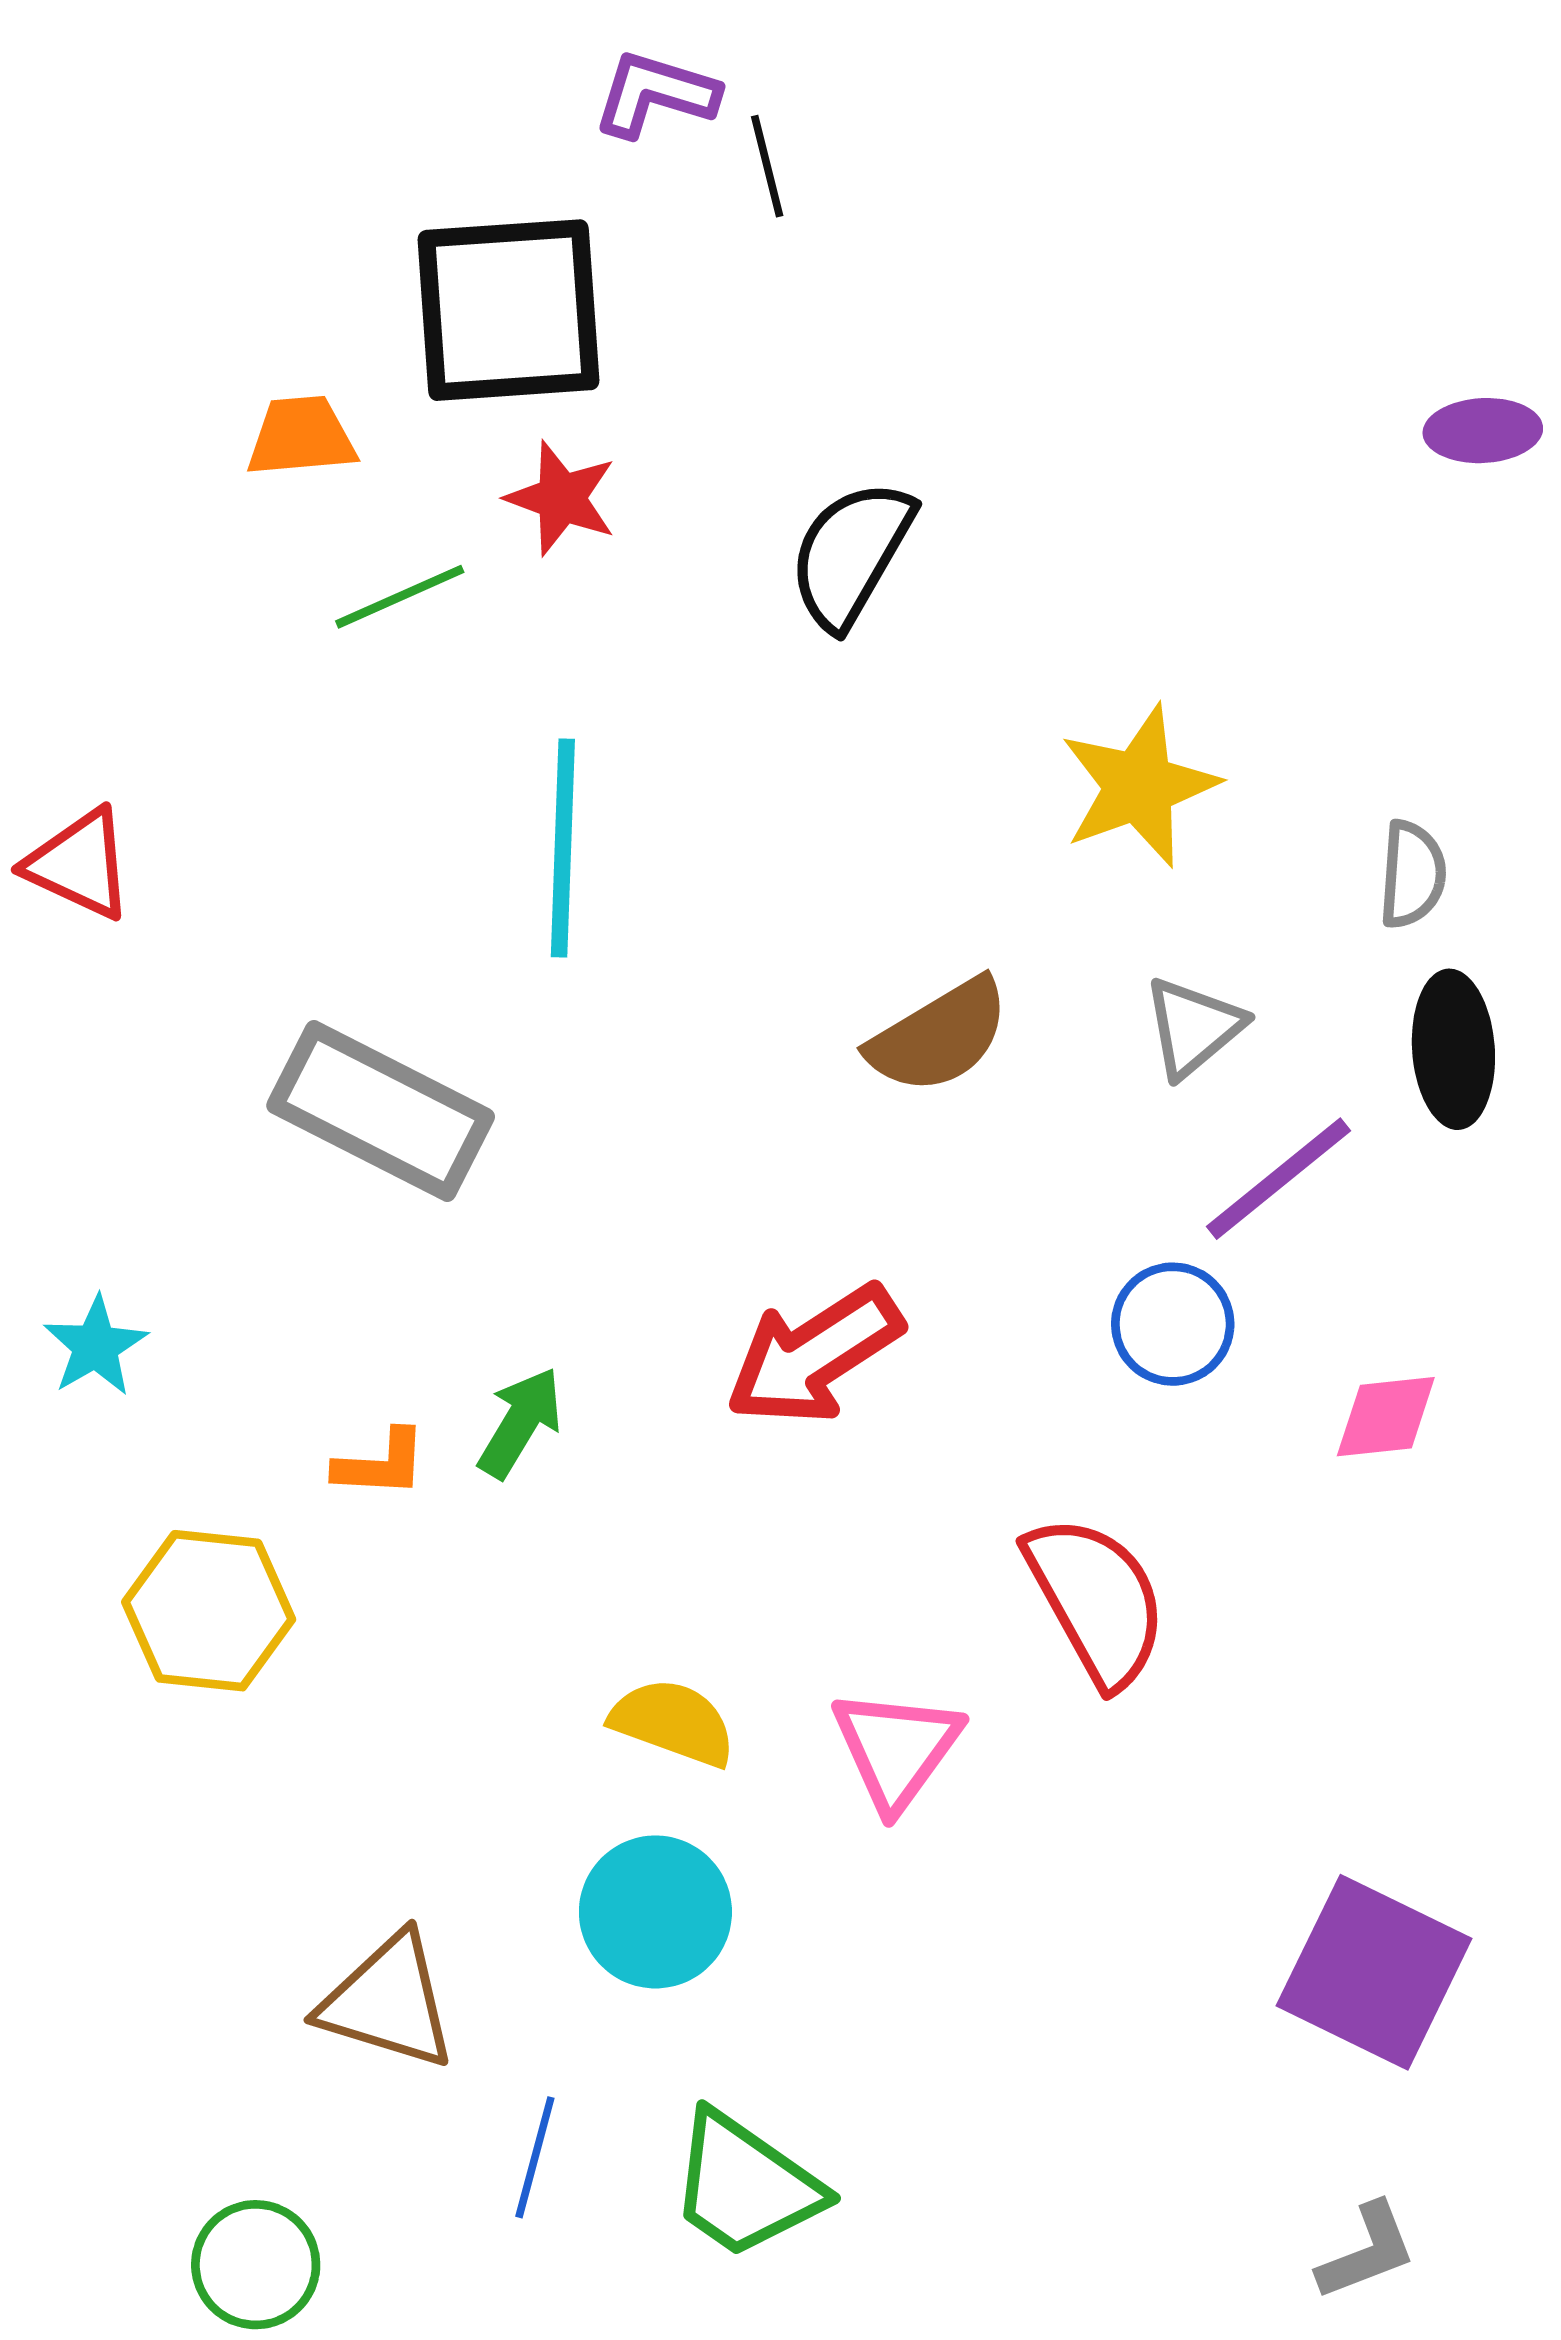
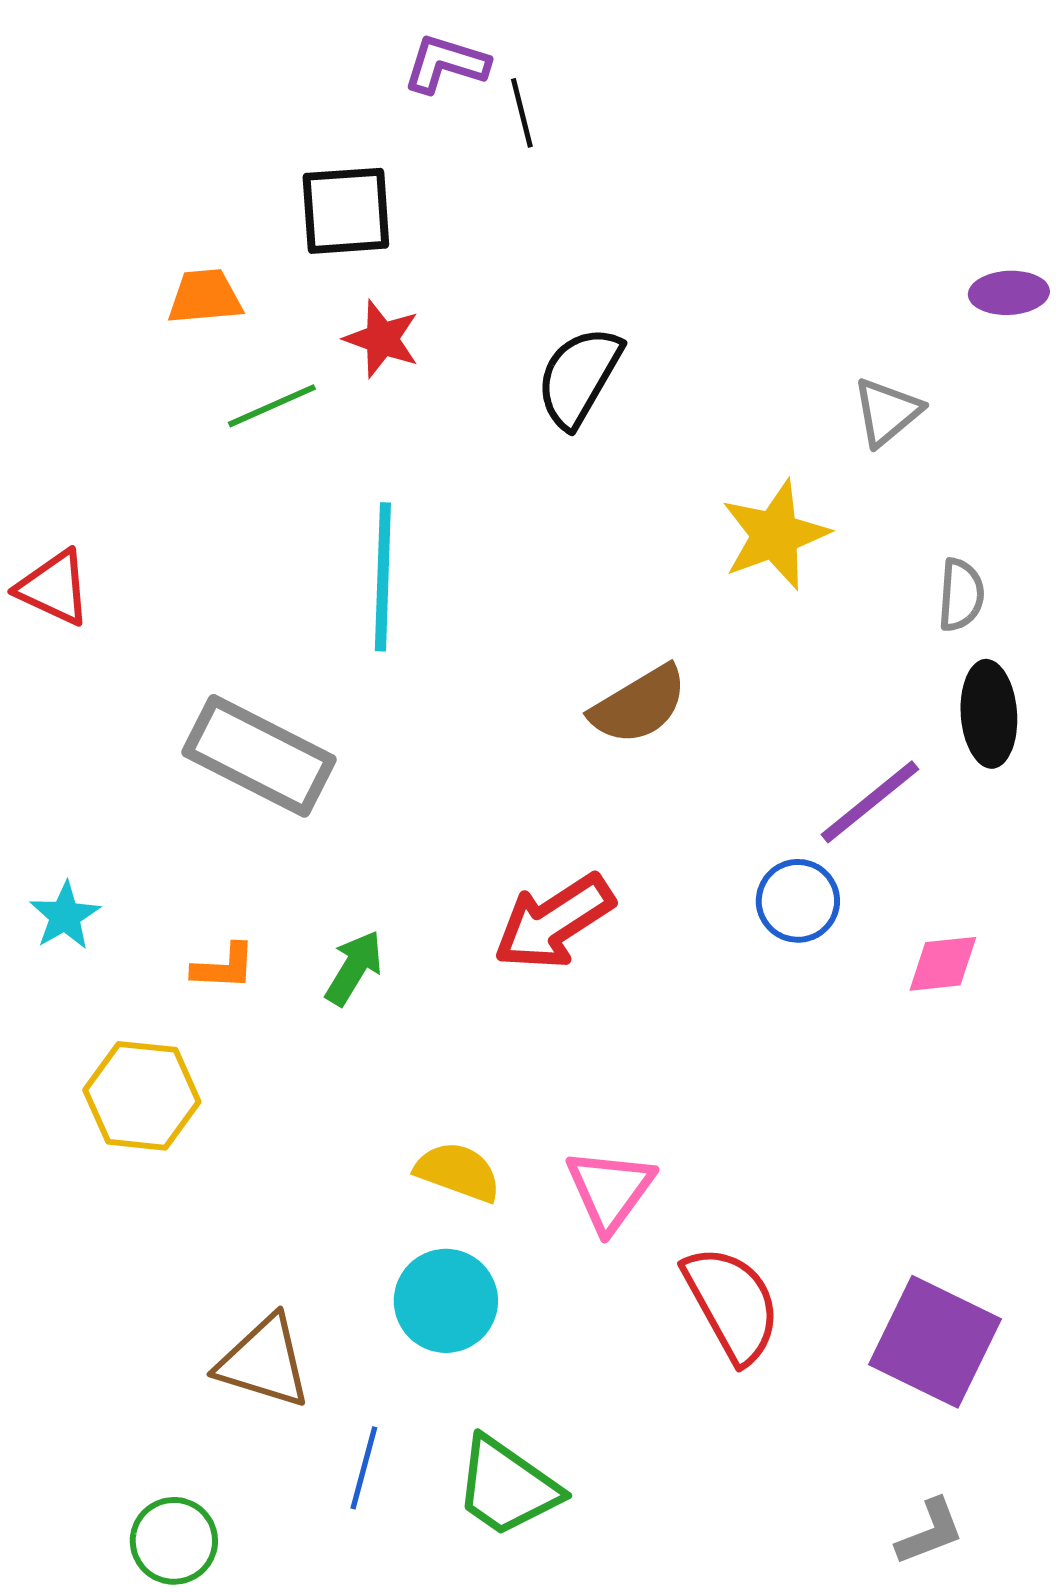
black square: (508, 310) -> (346, 211), size x0.7
gray triangle: (1193, 1027) -> (887, 412), moved
orange L-shape: (381, 1464) -> (224, 967), moved
red semicircle: (1096, 1600) -> (732, 1304), moved

